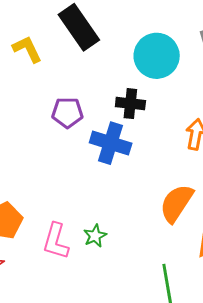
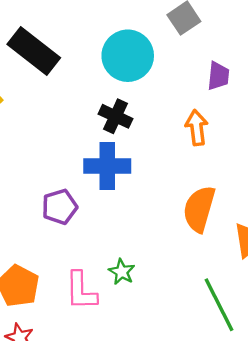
black cross: (130, 104) -> (115, 116), turned 36
purple pentagon: (67, 113) -> (60, 207), moved

